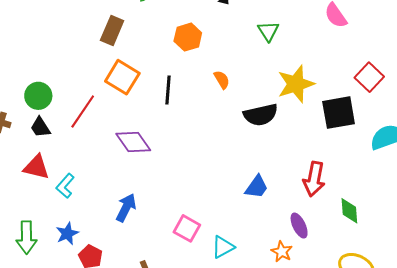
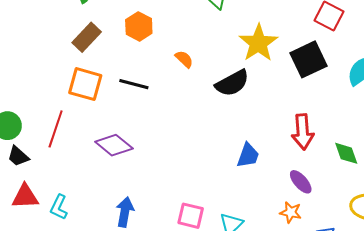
brown rectangle: (112, 31) -> (87, 37), moved, turned 36
black line: (168, 90) -> (134, 84), turned -64

